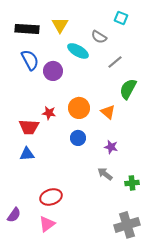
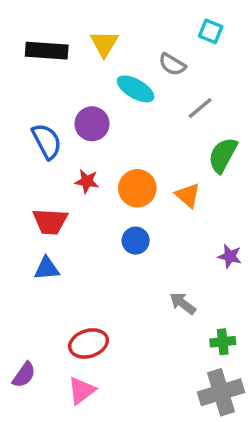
blue semicircle: (30, 60) -> (47, 141), moved
red star: (49, 113) -> (87, 181), moved
purple star: (111, 147) -> (230, 256), moved
green cross: (132, 183) -> (223, 342), moved

